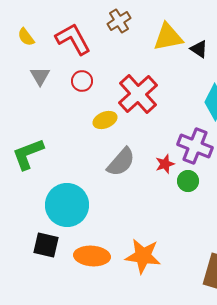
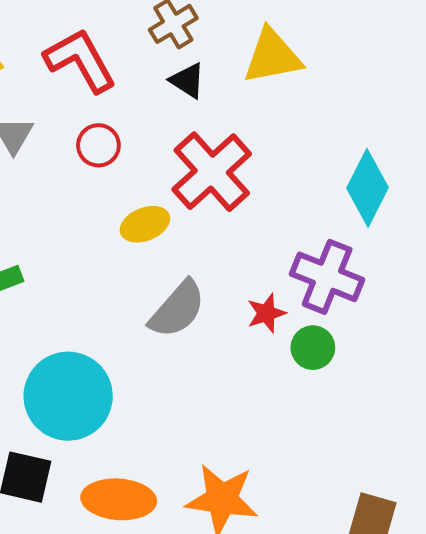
black triangle: (199, 49) -> (187, 81), moved

